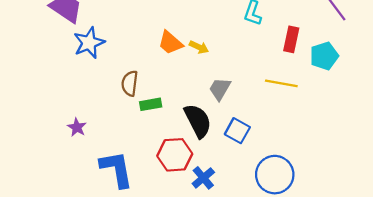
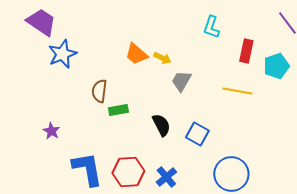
gray trapezoid: (220, 89) -> (181, 81), moved
black semicircle: (198, 121) -> (161, 125), size x0.7
red hexagon: (175, 155) -> (128, 172), moved

